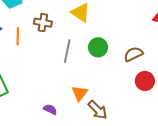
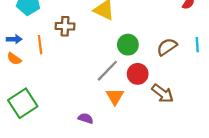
gray line: (67, 51) -> (107, 71), moved, turned 40
red circle: (145, 81) -> (138, 74), moved
brown arrow: (98, 110) -> (163, 93), moved

